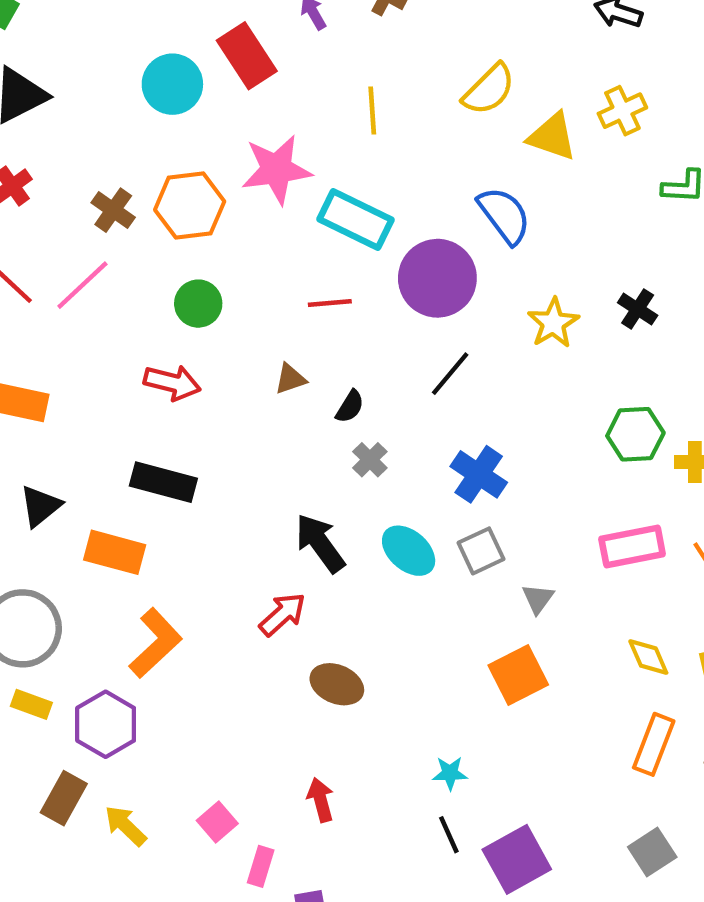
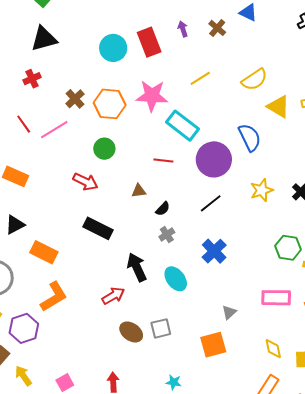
yellow line: (372, 111) -> (200, 78), turned 50
black rectangle: (163, 482) -> (98, 228), moved
gray square: (481, 551) -> (161, 328), moved

